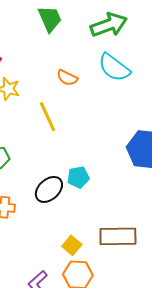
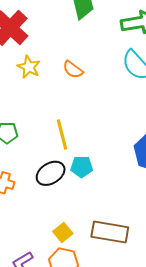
orange semicircle: (67, 78) -> (73, 70), moved
yellow line: (48, 117) -> (62, 134), moved

